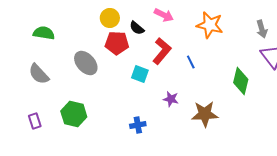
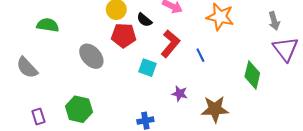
gray semicircle: (39, 74) -> (27, 68), moved

